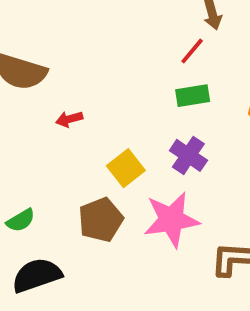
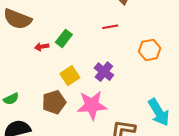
red line: (192, 51) -> (110, 27), moved, turned 35
green rectangle: (193, 96) -> (64, 38), moved, turned -48

